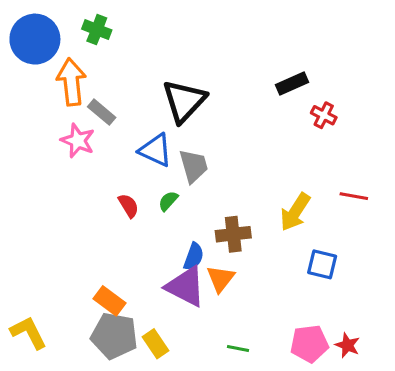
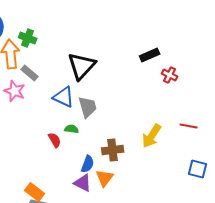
green cross: (97, 30) -> (28, 38), moved
green semicircle: (168, 201) -> (72, 129), turned 56
red semicircle: (129, 206) -> (55, 140), moved
blue square: (322, 264) -> (198, 169), moved
purple triangle: (186, 287) -> (83, 183), size x0.7

